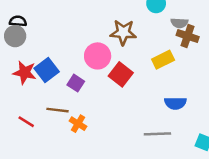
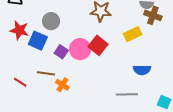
gray circle: (15, 36) -> (51, 21), moved
pink circle: (98, 56) -> (80, 49), moved
blue square: (47, 70) -> (38, 41), turned -30
red star: (25, 73) -> (19, 30), moved

